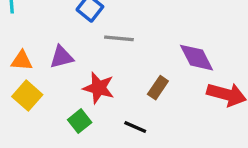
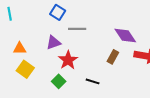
purple triangle: (61, 57) -> (53, 43), moved
red star: (99, 88) -> (68, 60), turned 30
brown rectangle: (158, 88) -> (113, 57), moved

